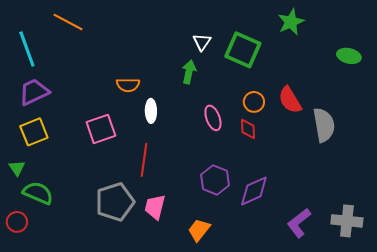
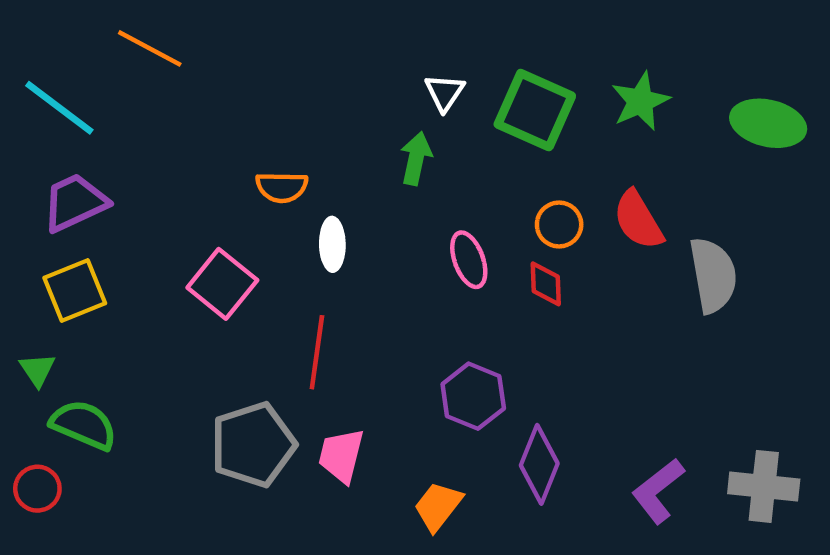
green star: (291, 22) -> (640, 101), moved
cyan line: (27, 49) -> (59, 108), turned -33
green ellipse: (349, 56) -> (768, 123), size x1.4
pink square: (101, 129) -> (222, 284), turned -32
purple diamond: (254, 191) -> (539, 464), moved, turned -44

